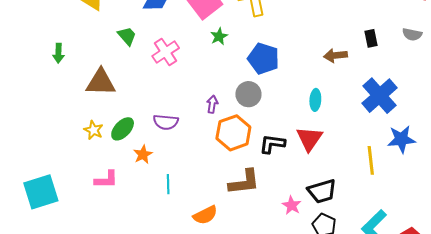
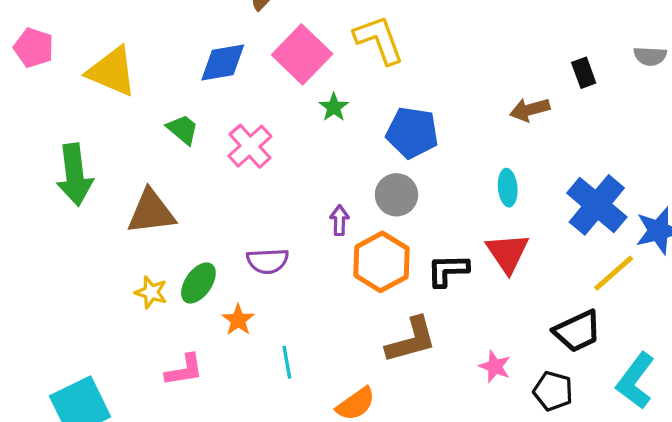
green arrow: (58, 53) -> (75, 175), size x1.8
blue cross: (379, 96) -> (597, 205), moved
yellow line: (371, 160) -> (614, 273), turned 64
black trapezoid: (322, 191) -> (577, 331), moved

